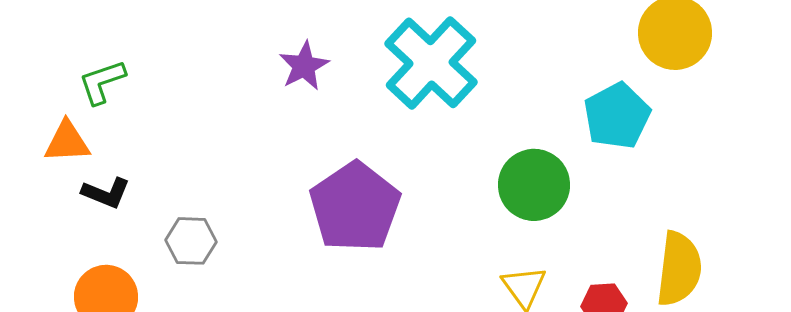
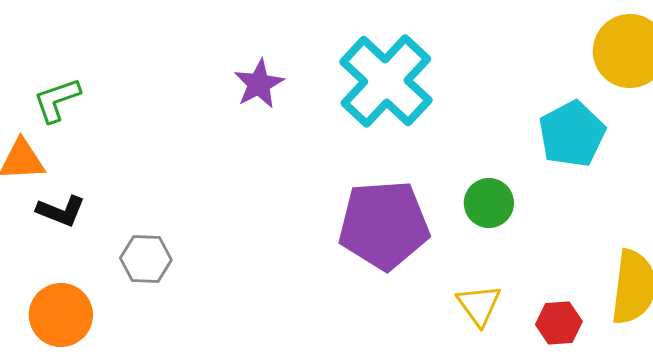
green circle: (534, 185) -> (489, 203), size x0.7
purple pentagon: (355, 207) -> (384, 225), moved, turned 30

